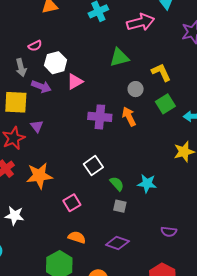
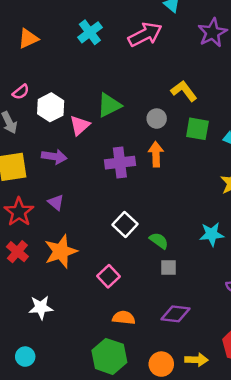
green triangle: (119, 57) -> (109, 105), moved
purple arrow: (41, 86) -> (54, 157), moved
green square: (165, 104) -> (197, 129), turned -36
orange arrow: (129, 117) -> (156, 154), turned 36
purple triangle: (37, 126) -> (56, 202), moved
cyan star: (147, 183) -> (212, 234), moved

